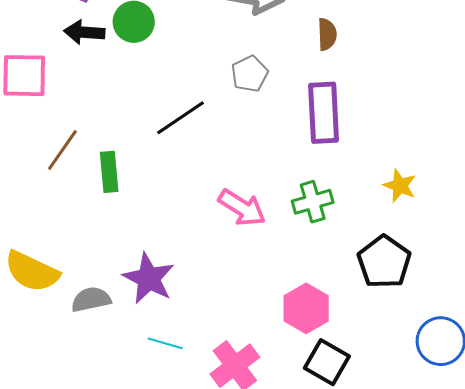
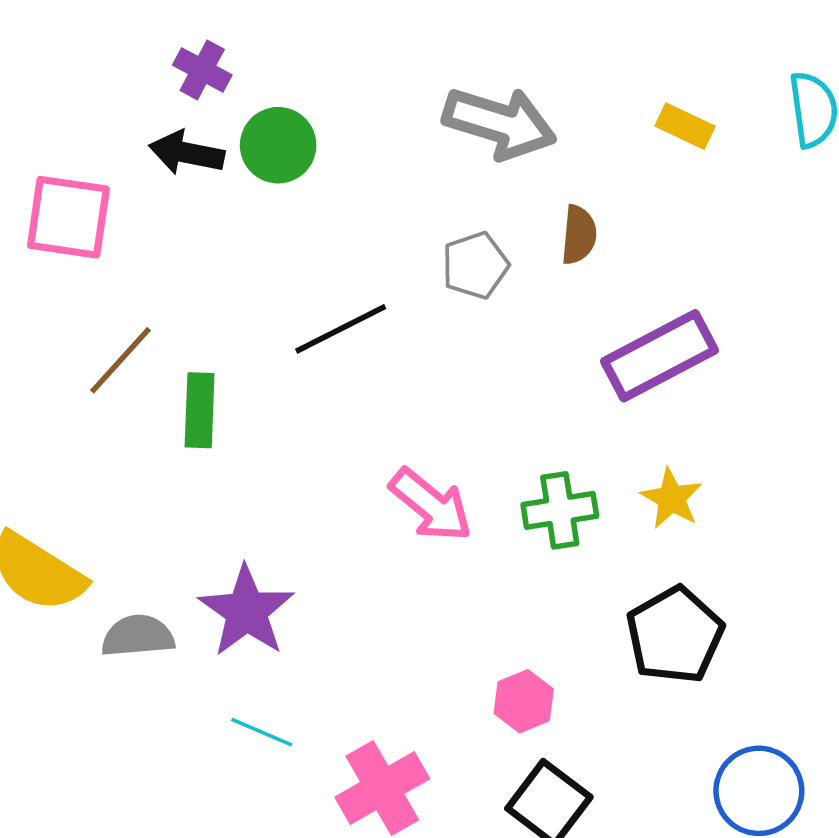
brown semicircle: (327, 34) -> (579, 235), moved
purple rectangle: (324, 113) -> (659, 356), moved, turned 58
yellow star: (400, 186) -> (671, 498), moved
pink hexagon: (306, 308) -> (524, 701), size x0.7

